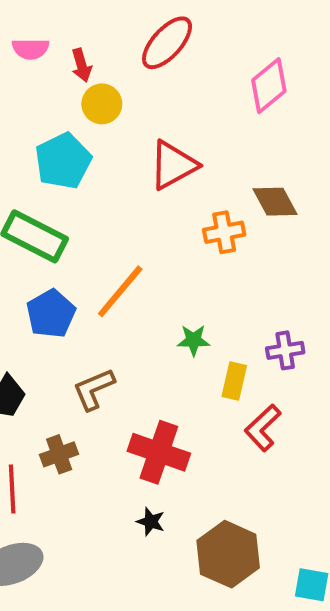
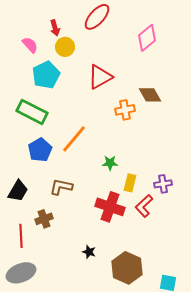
pink semicircle: (31, 49) -> (30, 45), moved, turned -132
purple cross: (285, 350) -> (163, 184), moved
brown L-shape: (94, 389) -> (61, 187), turned 35
red cross: (159, 452) -> (110, 207), moved

